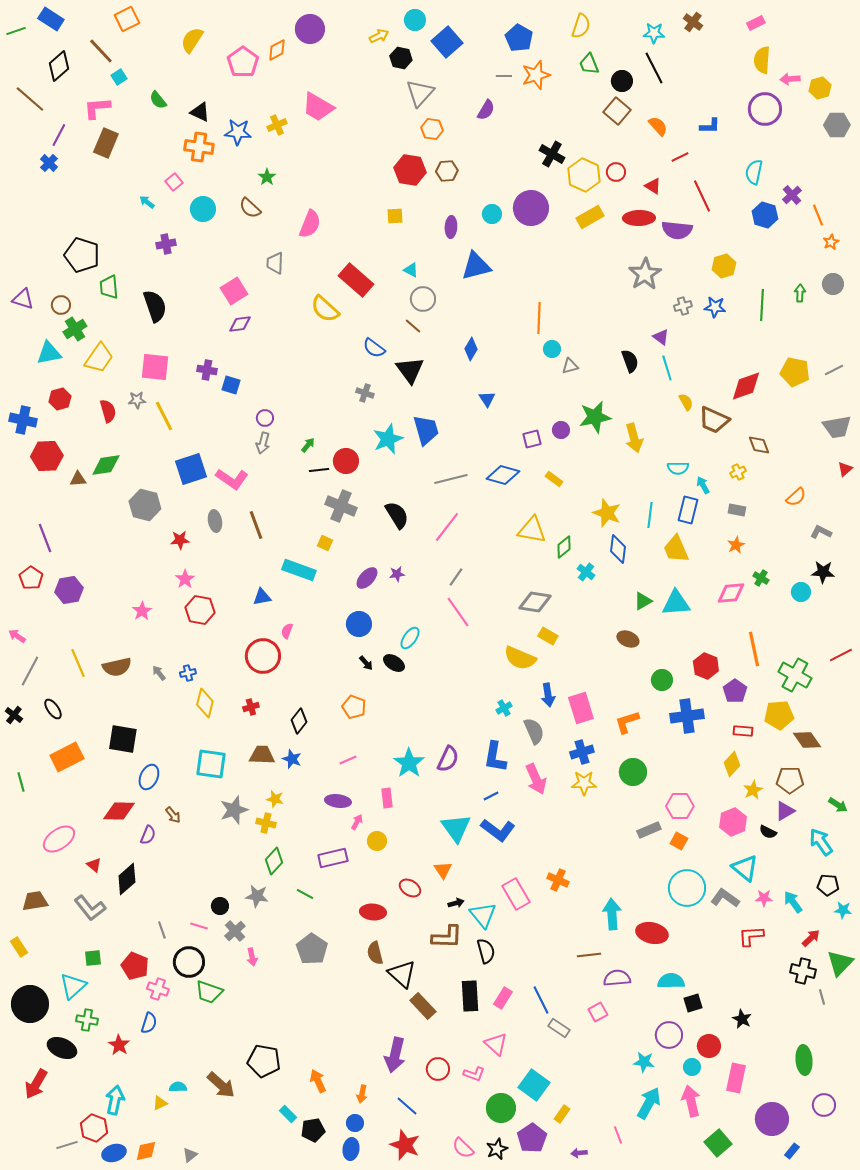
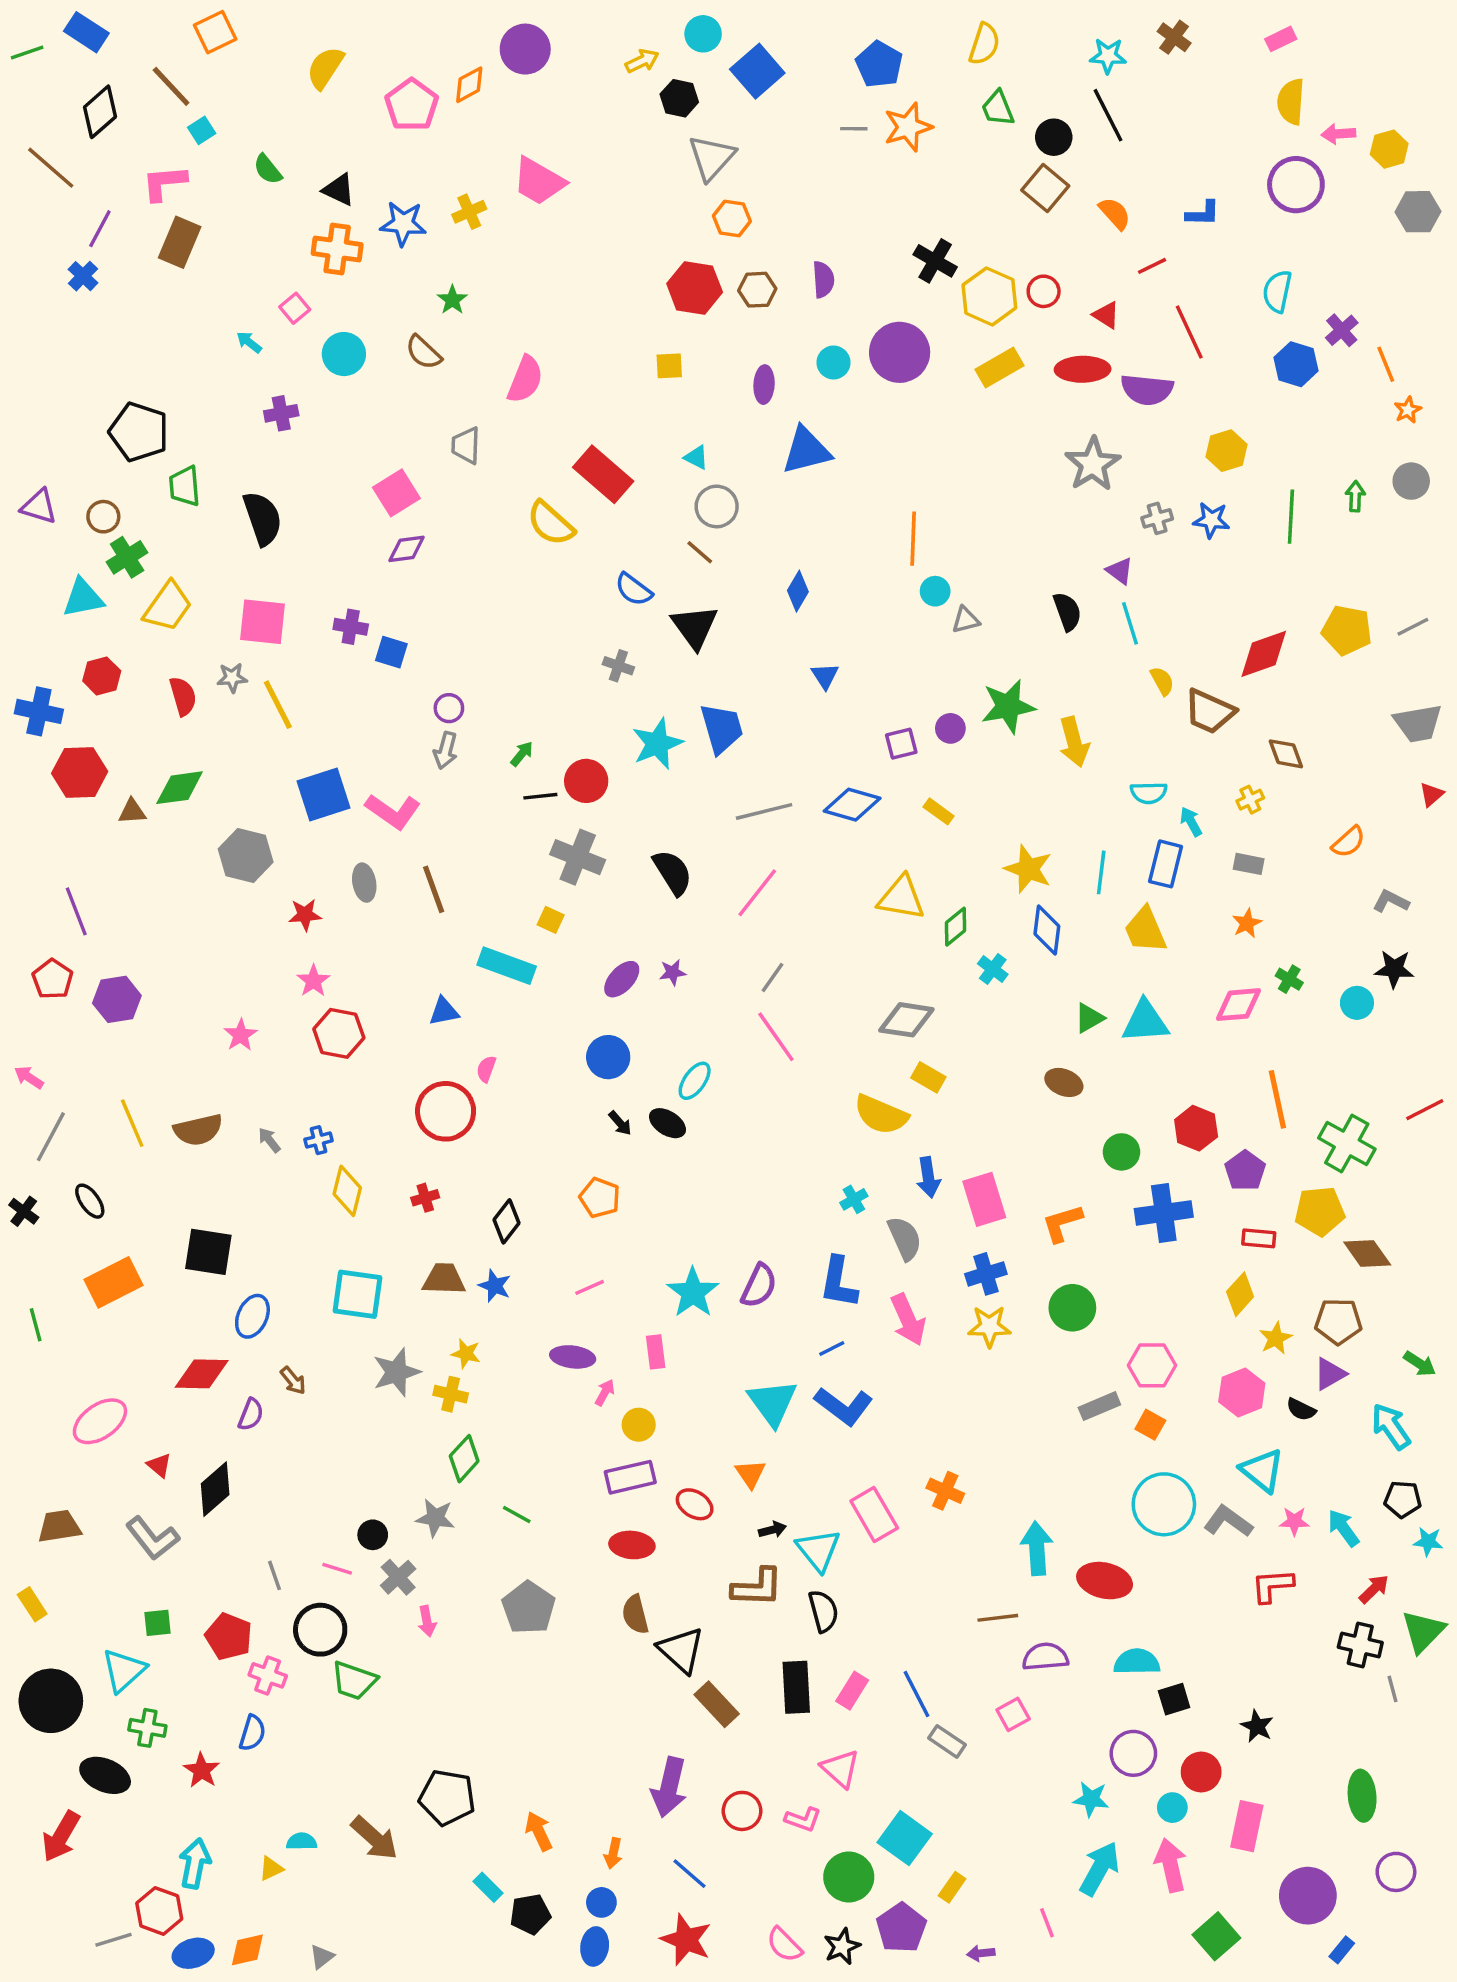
purple semicircle: (486, 110) -> (823, 279), moved, turned -35
purple rectangle: (333, 858) -> (630, 1477), moved

